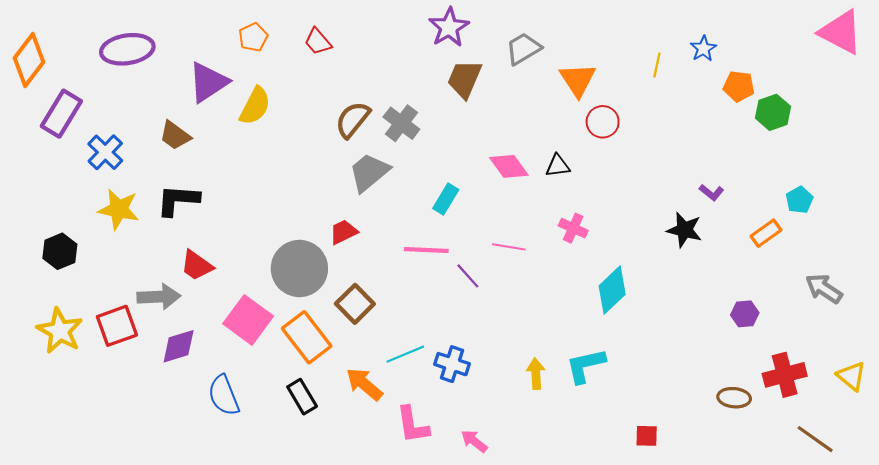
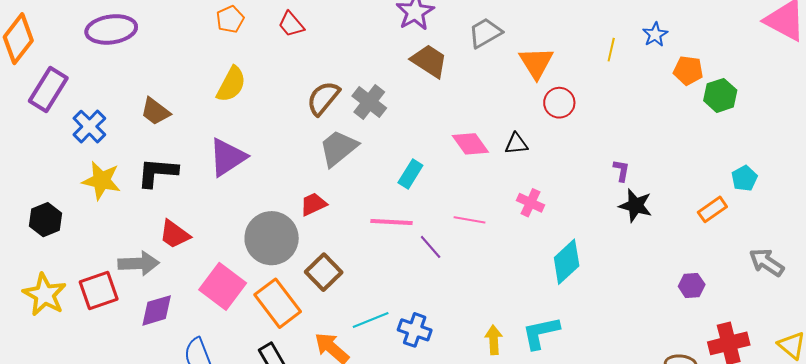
brown trapezoid: (464, 79) -> (429, 61), turned 99
purple triangle: (208, 82) -> (227, 157), moved
purple L-shape: (711, 193) -> (621, 171), moved, turned -120

